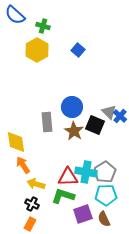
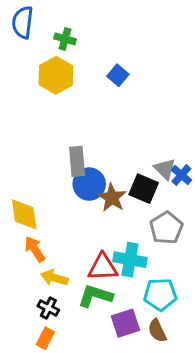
blue semicircle: (15, 15) -> (23, 22), turned 55
blue circle: (72, 107) -> (89, 184), moved
gray rectangle: (47, 122) -> (77, 161), moved
gray pentagon: (105, 172) -> (166, 228), moved

